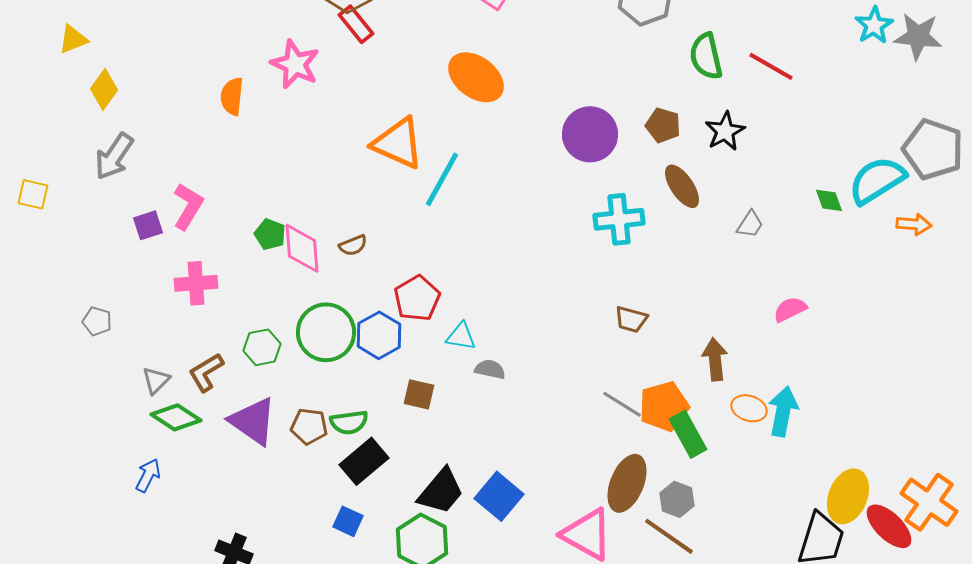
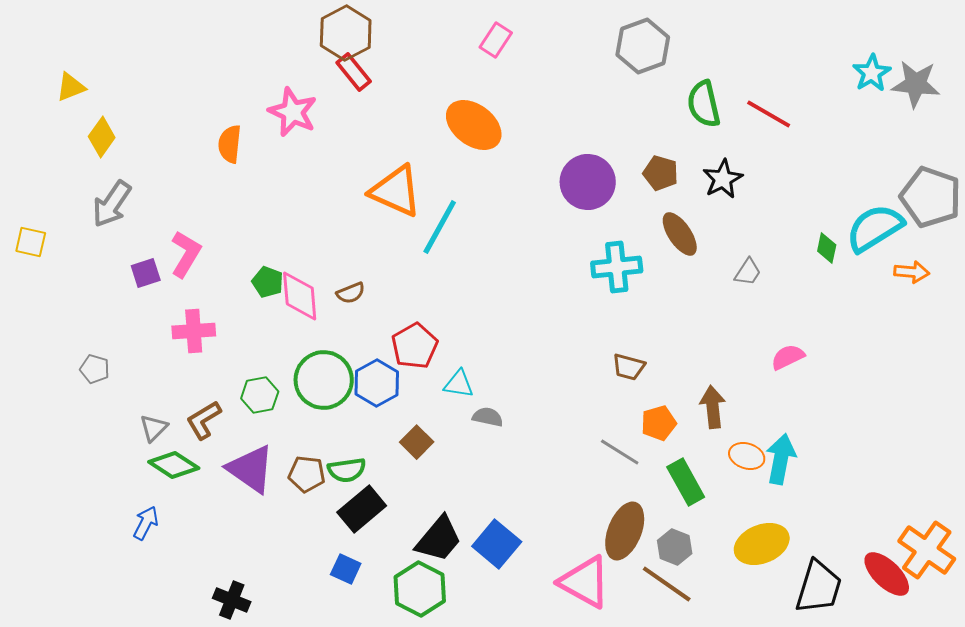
green diamond: (829, 200) -> (827, 248), turned 32
brown square: (419, 394) -> (417, 442), turned 32
orange pentagon: (664, 406) -> (659, 423), moved, size x0.7
yellow ellipse: (848, 496) -> (762, 544), moved, turned 46

